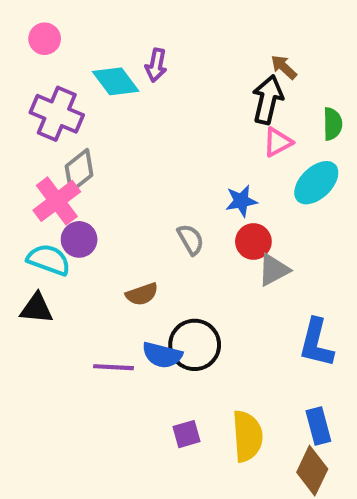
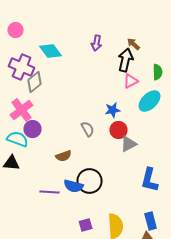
purple arrow: (156, 65) -> (97, 43), moved
gray diamond: (79, 171) -> (35, 82), moved

